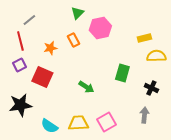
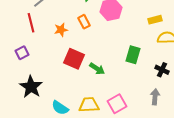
purple square: (19, 65) -> (22, 53), moved
red square: (42, 77) -> (74, 59), moved
black star: (20, 105) -> (31, 87), turned -30

